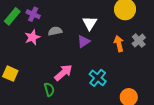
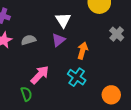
gray semicircle: (55, 31) -> (28, 40), moved
orange arrow: (119, 44) -> (83, 51), moved, turned 35

